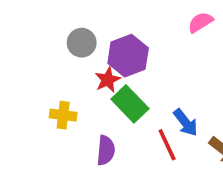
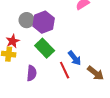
gray circle: (82, 43) -> (27, 20), moved
red star: (108, 80) -> (13, 41), moved

